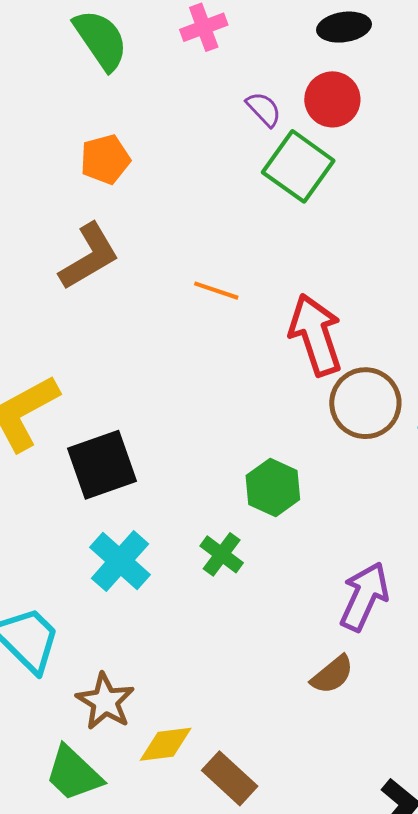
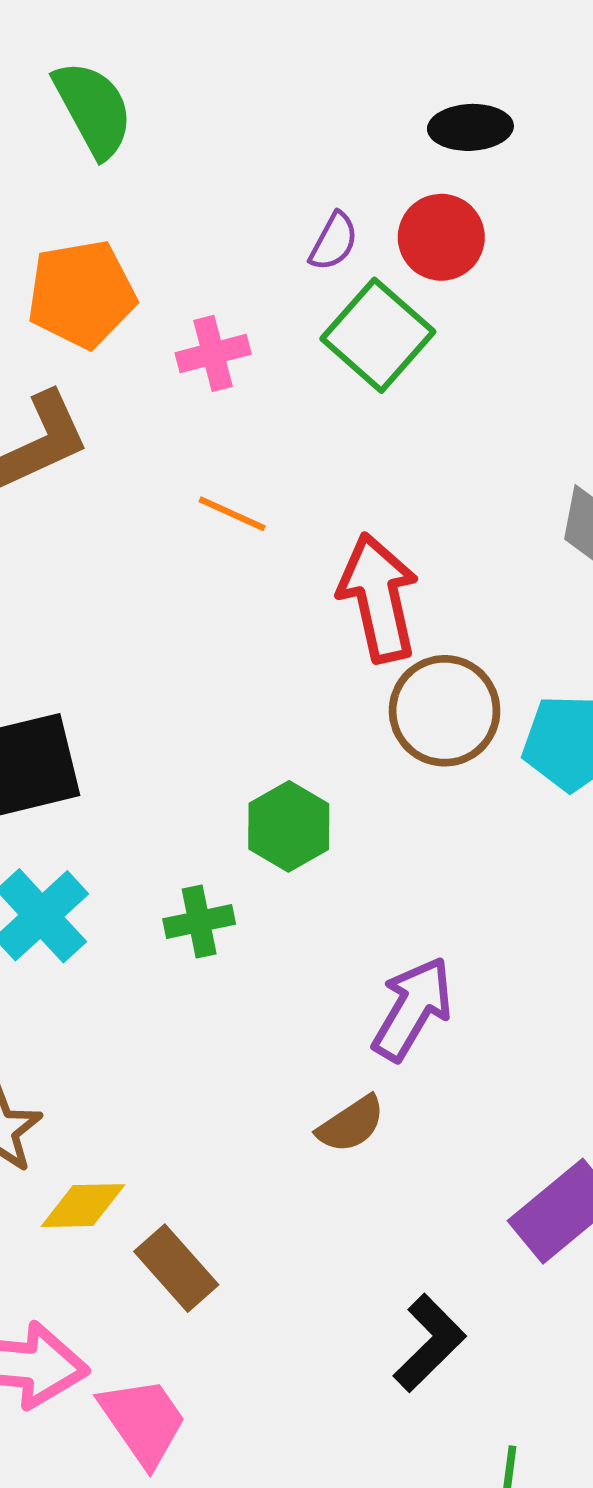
pink cross: (204, 27) -> (213, 353), moved
purple semicircle: (264, 109) -> (334, 241), turned 66
orange pentagon: (105, 159) -> (81, 294), size x1.4
green cross: (222, 554) -> (199, 922), turned 36

